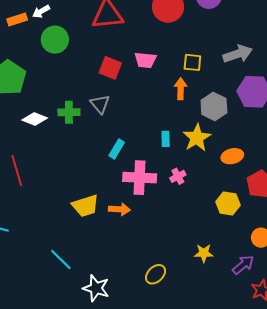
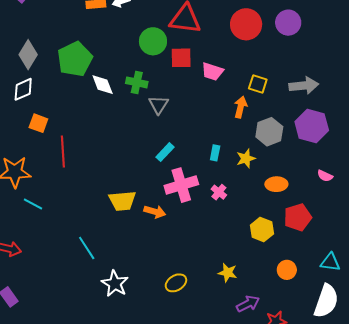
green circle: (55, 40) -> (153, 41), moved
red square: (110, 68) -> (181, 58), moved, turned -35
green cross: (69, 112) -> (137, 82), moved
white diamond: (35, 119) -> (103, 85), moved, turned 35
yellow star: (197, 138) -> (246, 158), size x0.7
pink cross: (178, 176) -> (219, 192), turned -35
pink cross: (140, 178) -> (181, 185), turned -32
purple arrow: (243, 265) -> (248, 304), moved

